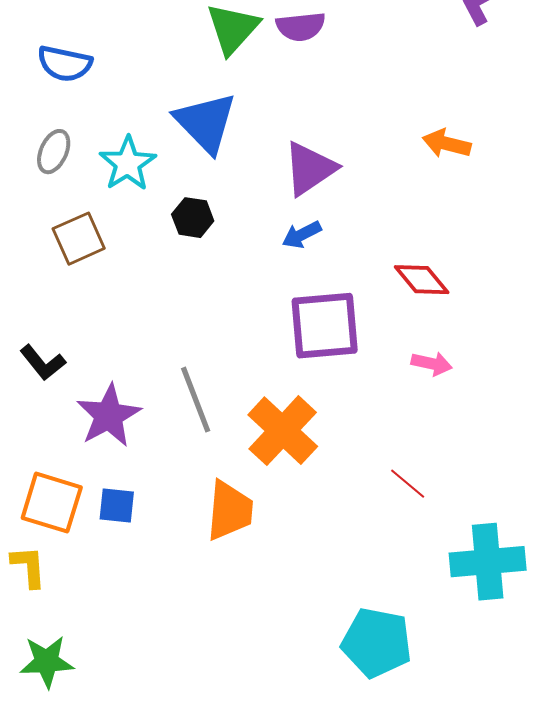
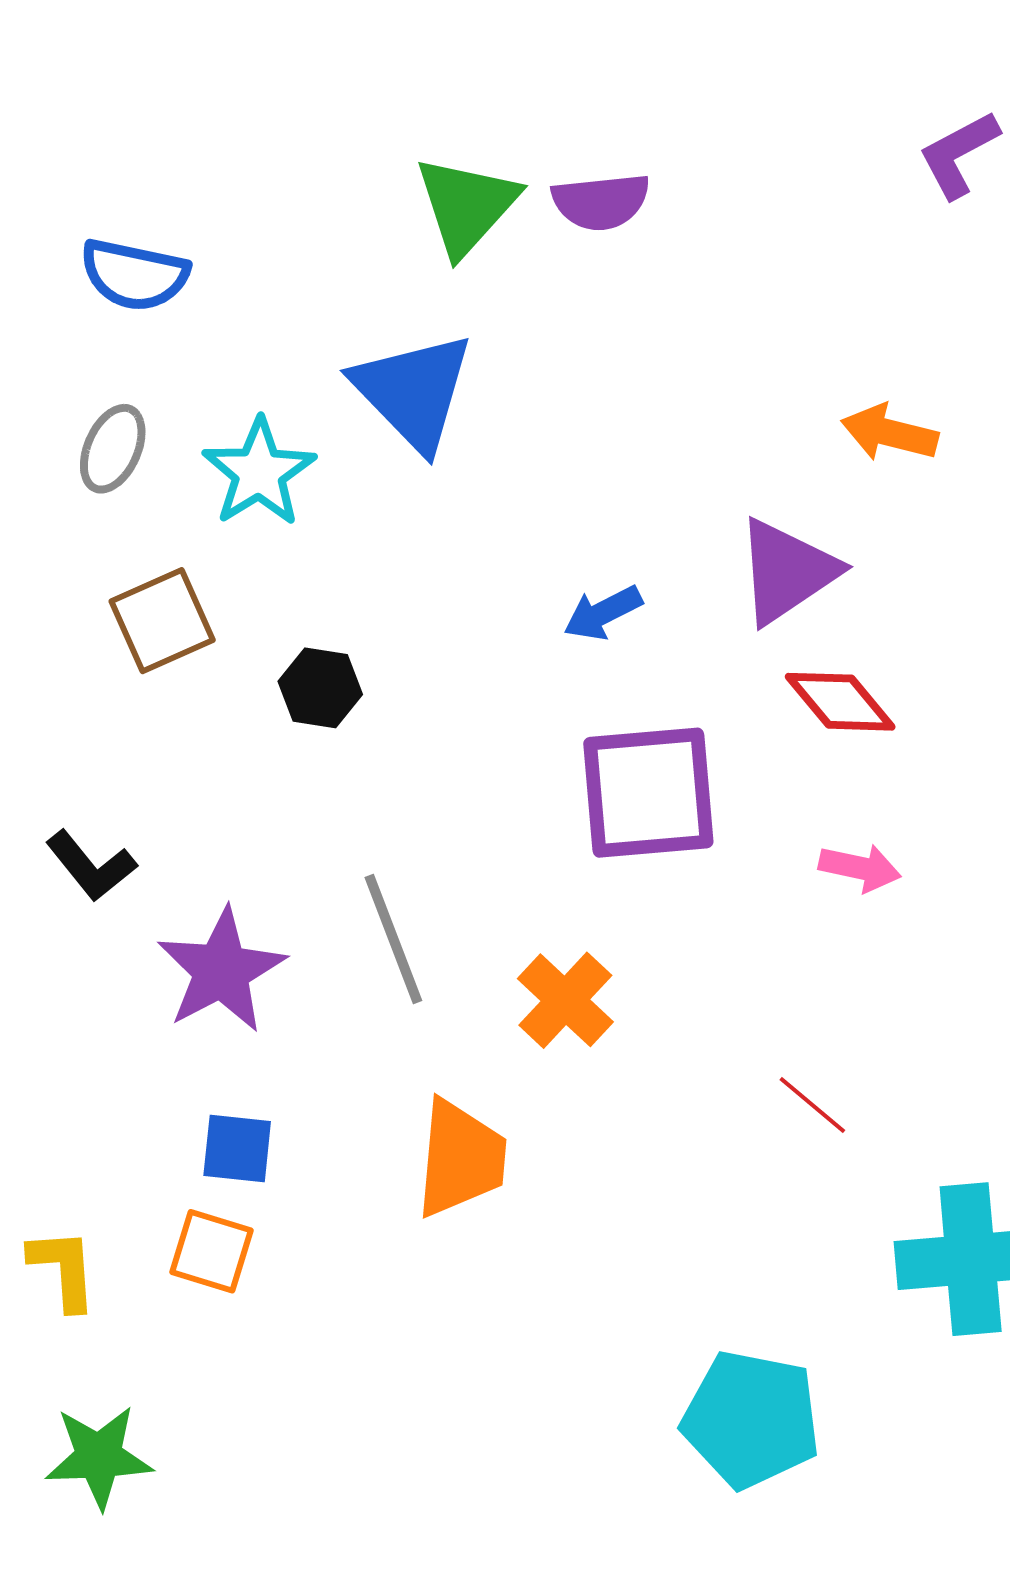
purple triangle: (310, 169) -> (787, 571), moved
black hexagon: (193, 218) -> (320, 688), moved
orange cross: (283, 431) -> (565, 1000), size x0.7
orange square: (52, 503) -> (211, 1251), moved, size x0.7

